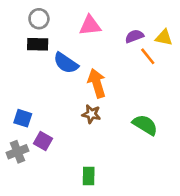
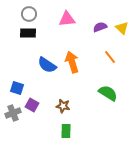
yellow triangle: (164, 38) -> (122, 28), turned 32
orange line: (148, 56) -> (110, 57), moved
blue semicircle: (66, 63) -> (47, 65), moved
brown star: (91, 114) -> (63, 106), moved

